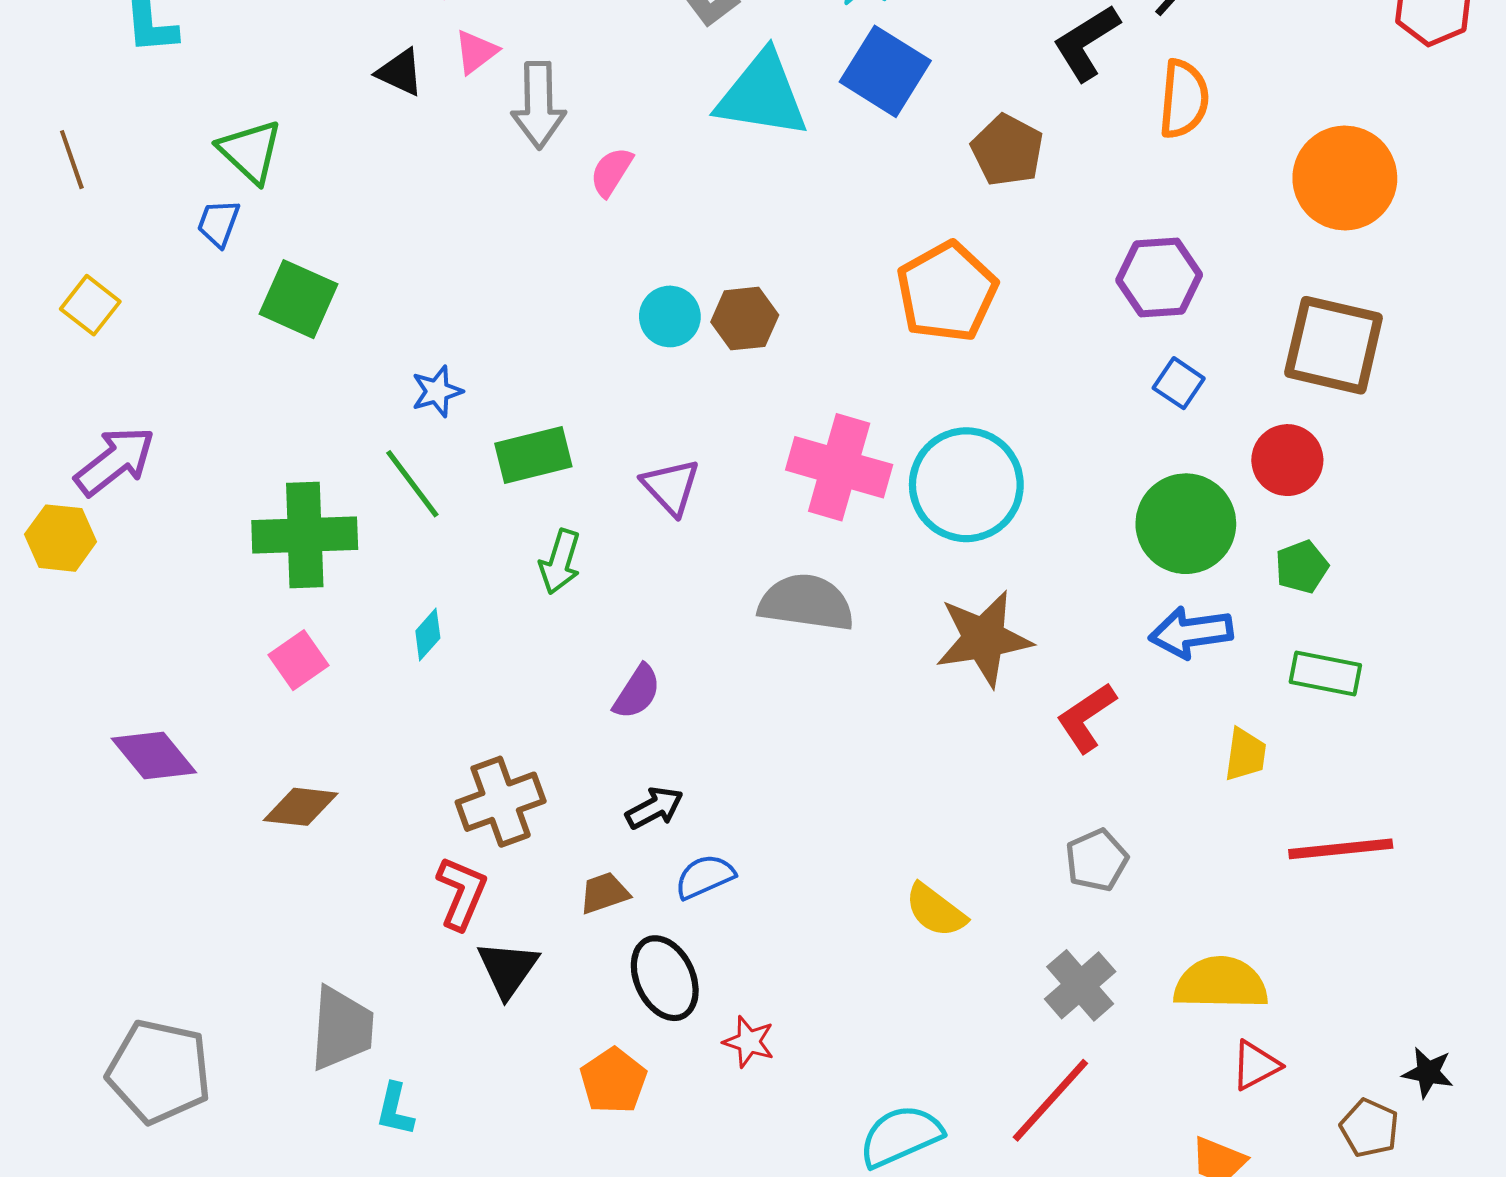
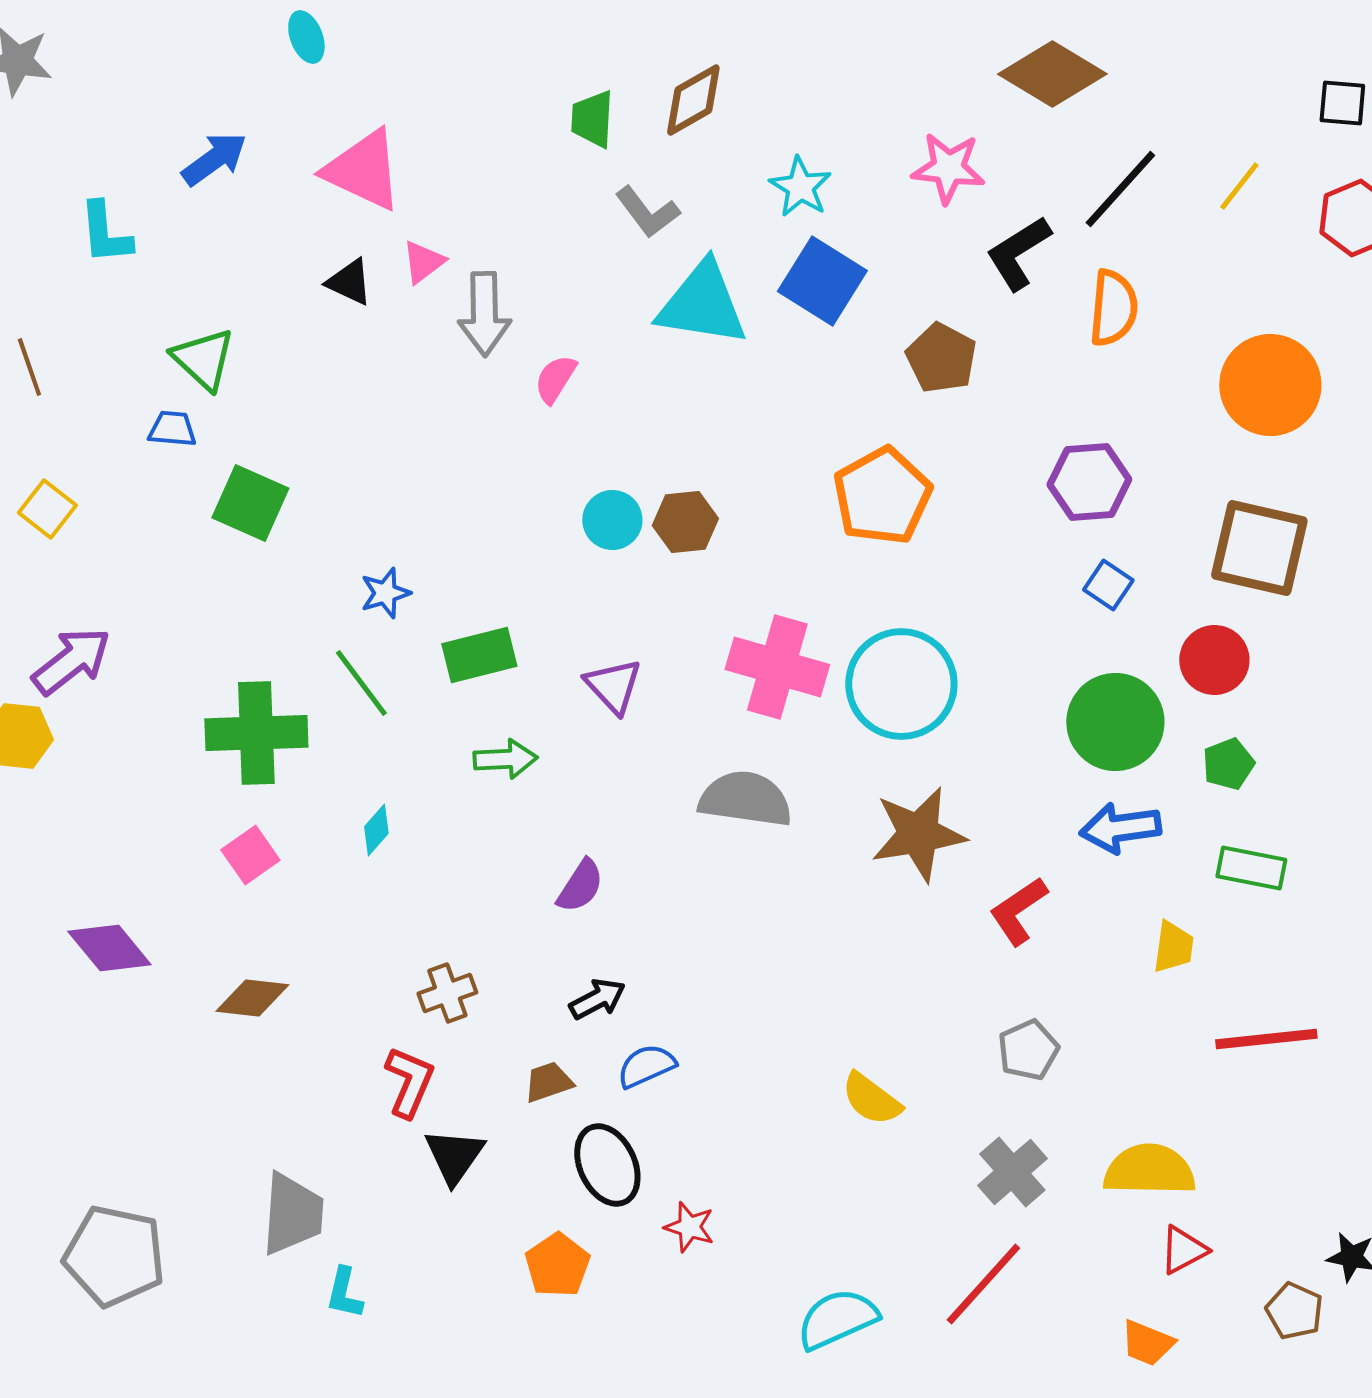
blue trapezoid: (218, 223) -> (172, 429), turned 75
green arrow: (560, 562) -> (505, 759), turned -110
brown cross: (501, 802) -> (447, 993), size x0.7

